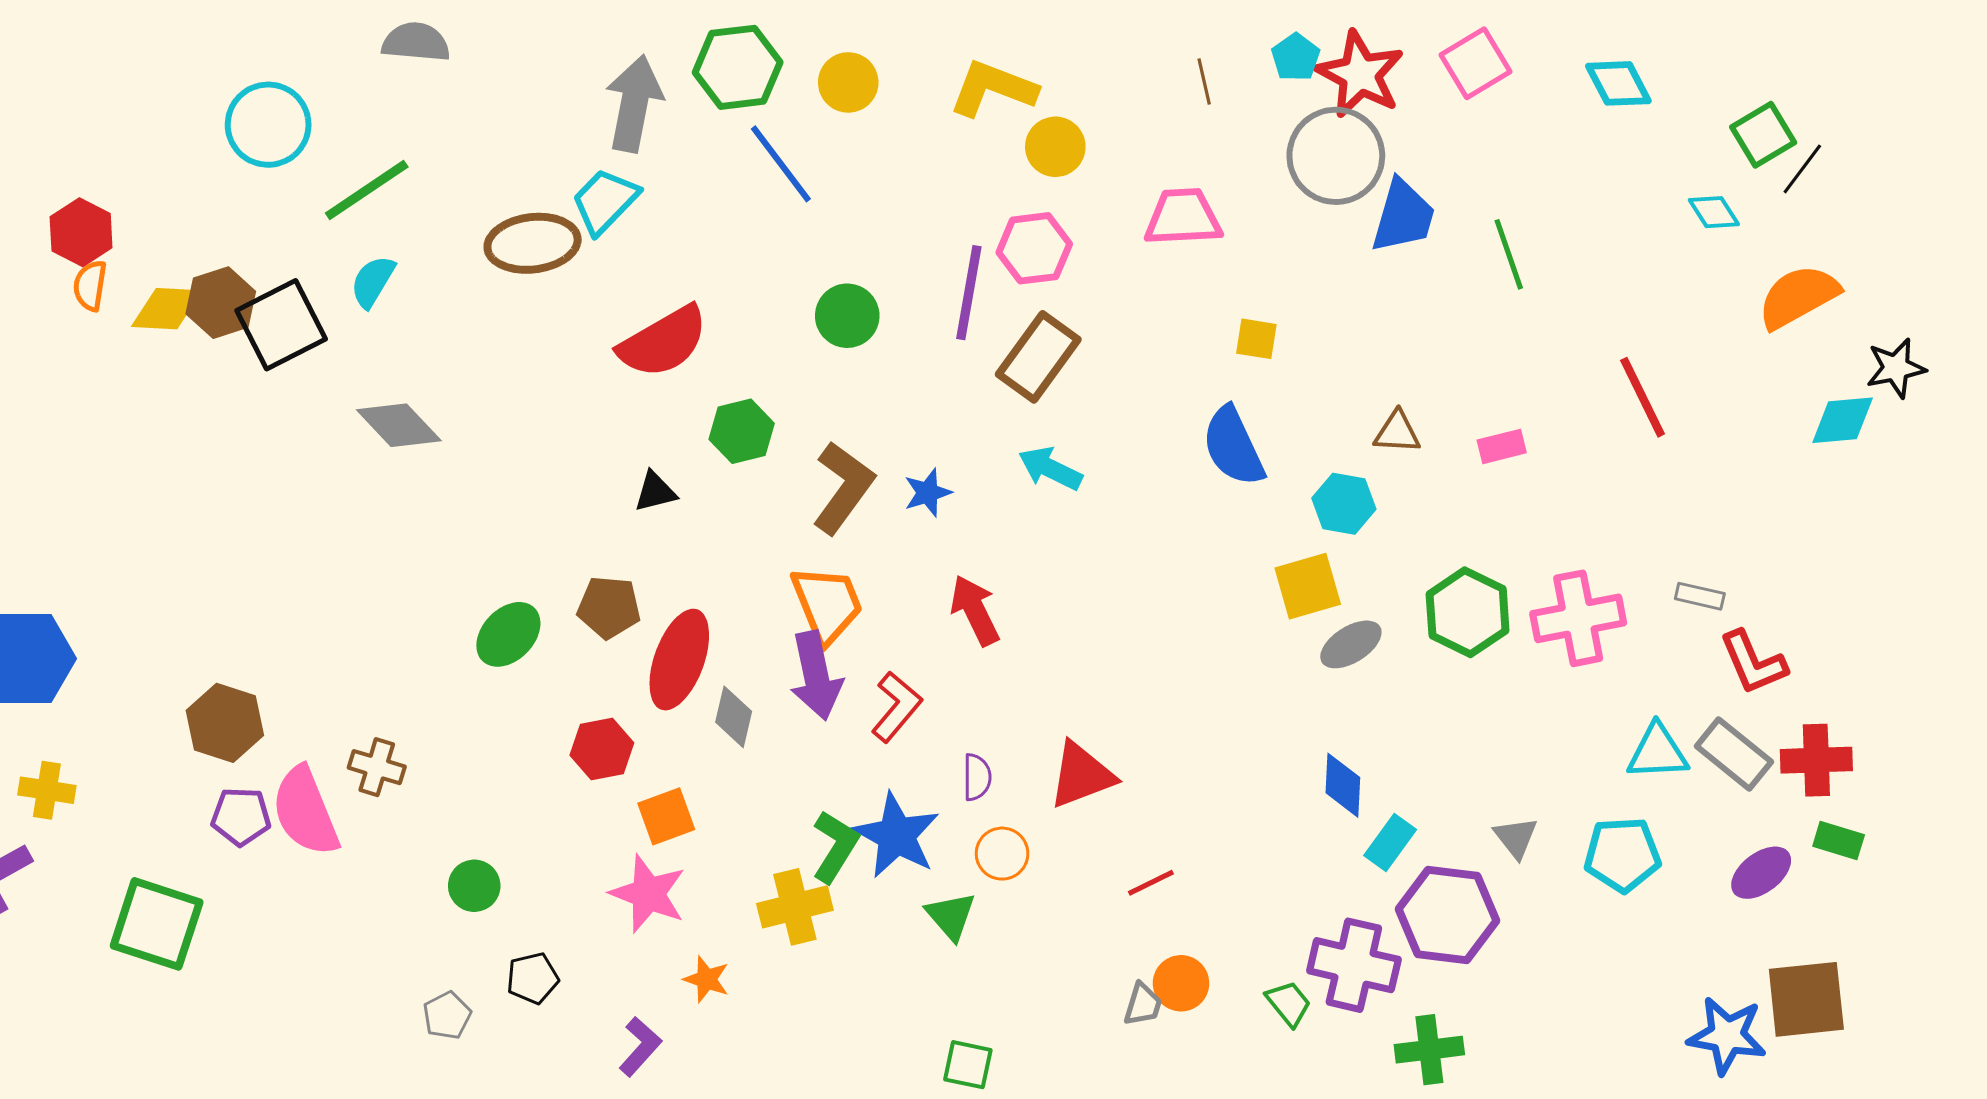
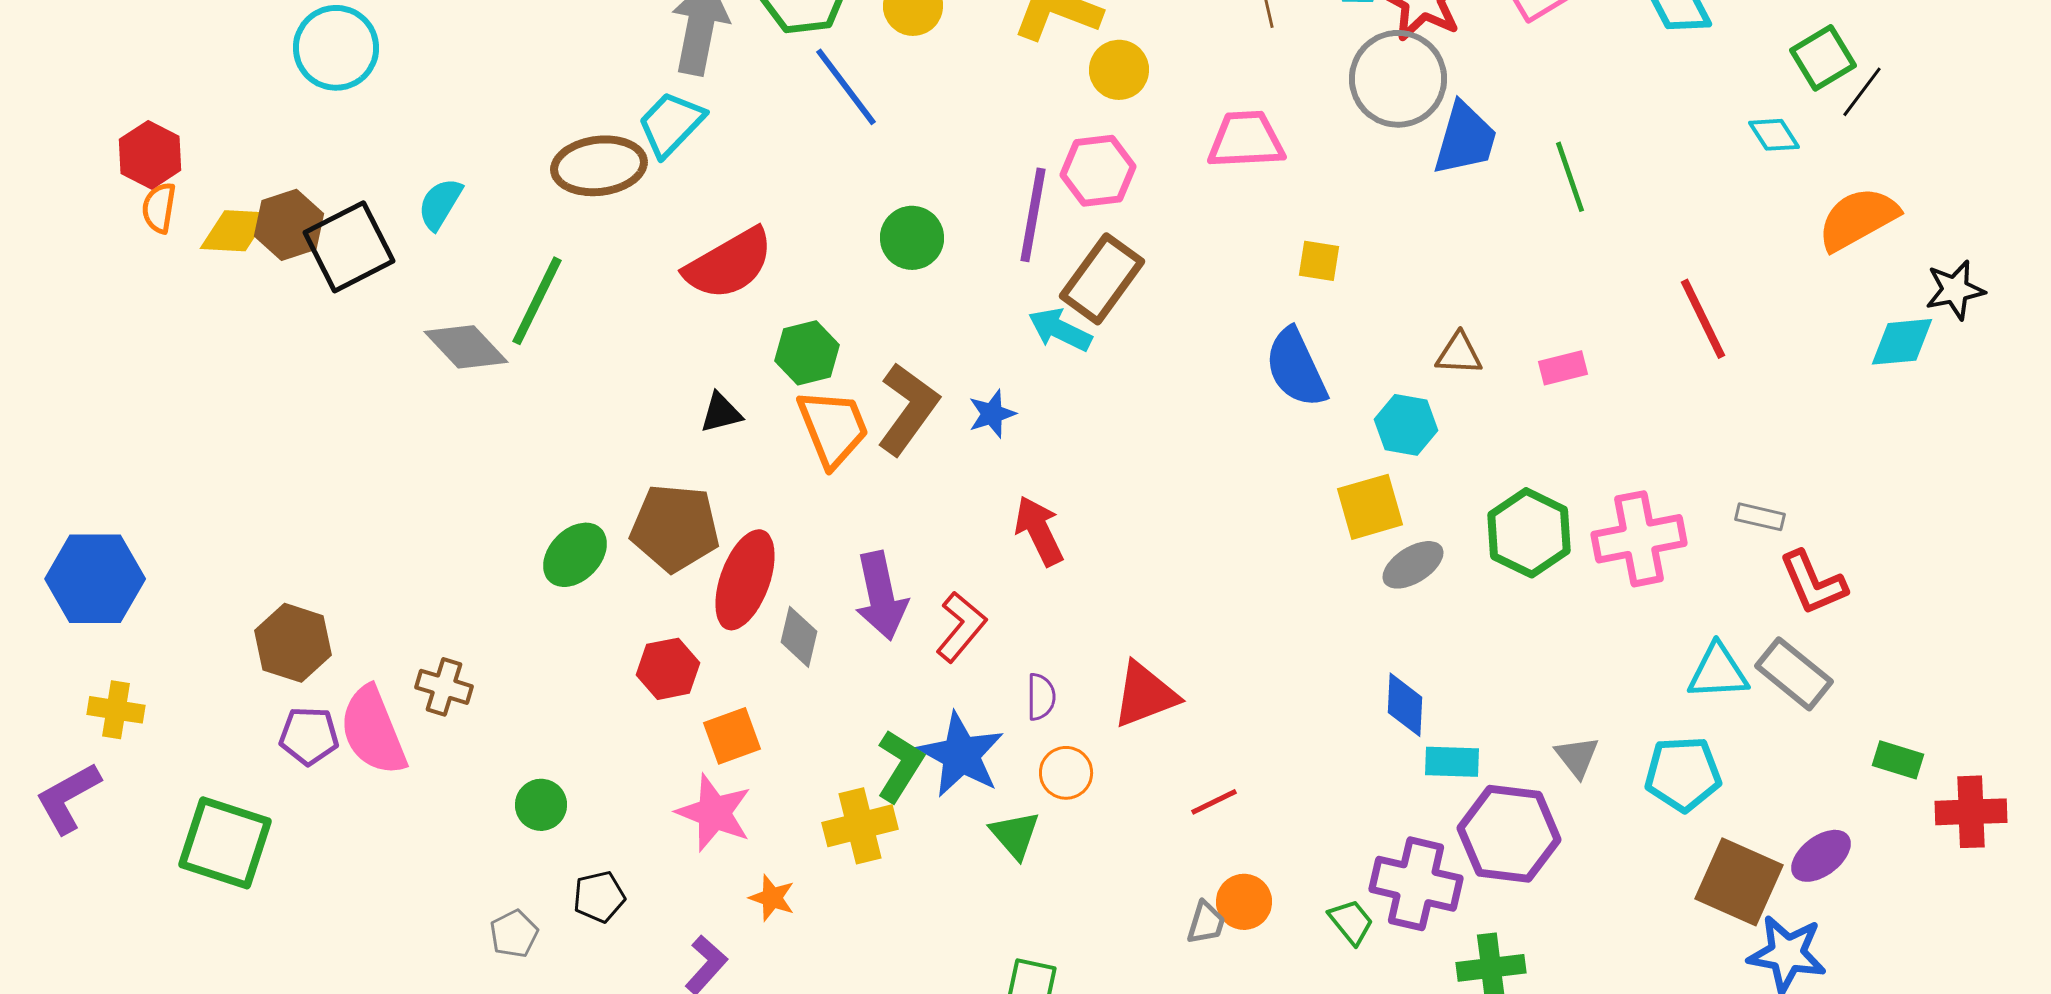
green line: (367, 190) -> (537, 301), moved, turned -30
cyan arrow: (1050, 469) -> (1060, 330), moved
orange trapezoid: (827, 604) -> (833, 428), moved
brown pentagon: (609, 607) -> (675, 528), size x1.4
red cross: (1816, 760) -> (1971, 812), moved
cyan rectangle: (1390, 843) -> (1452, 762), turned 56
purple ellipse: (1761, 873) -> (1821, 856), moved
brown square: (1806, 999) -> (1739, 882), moved, turned 30

